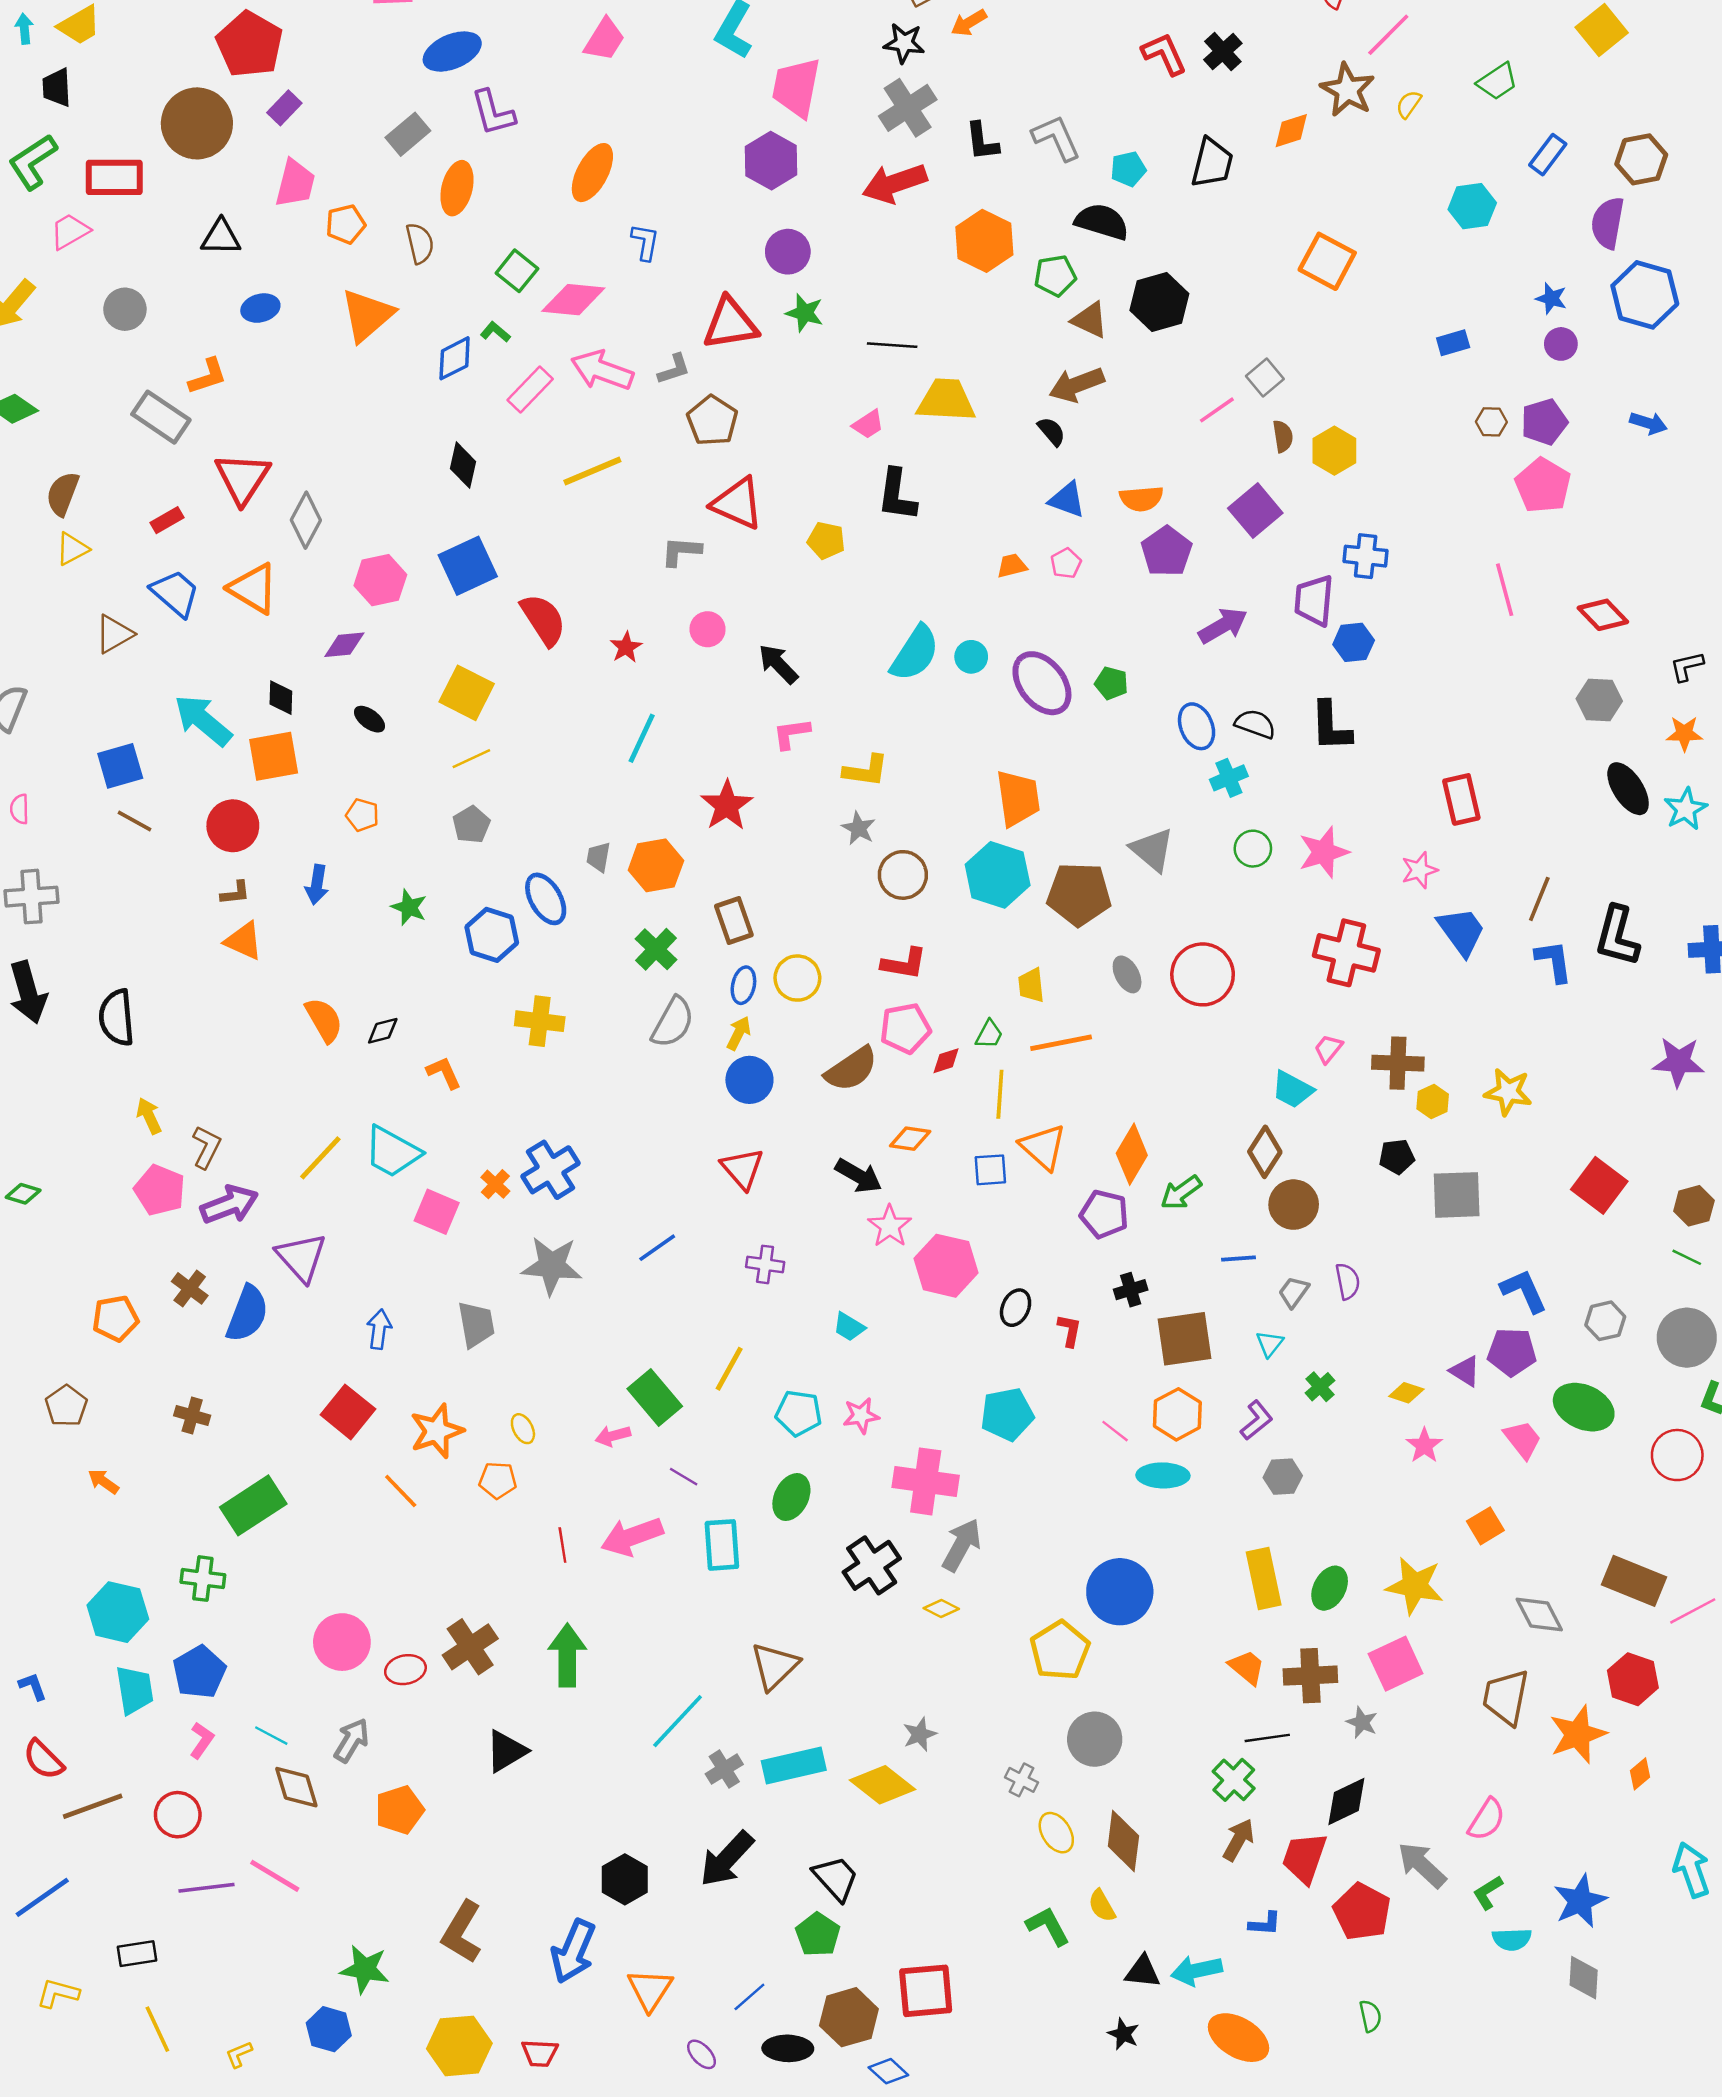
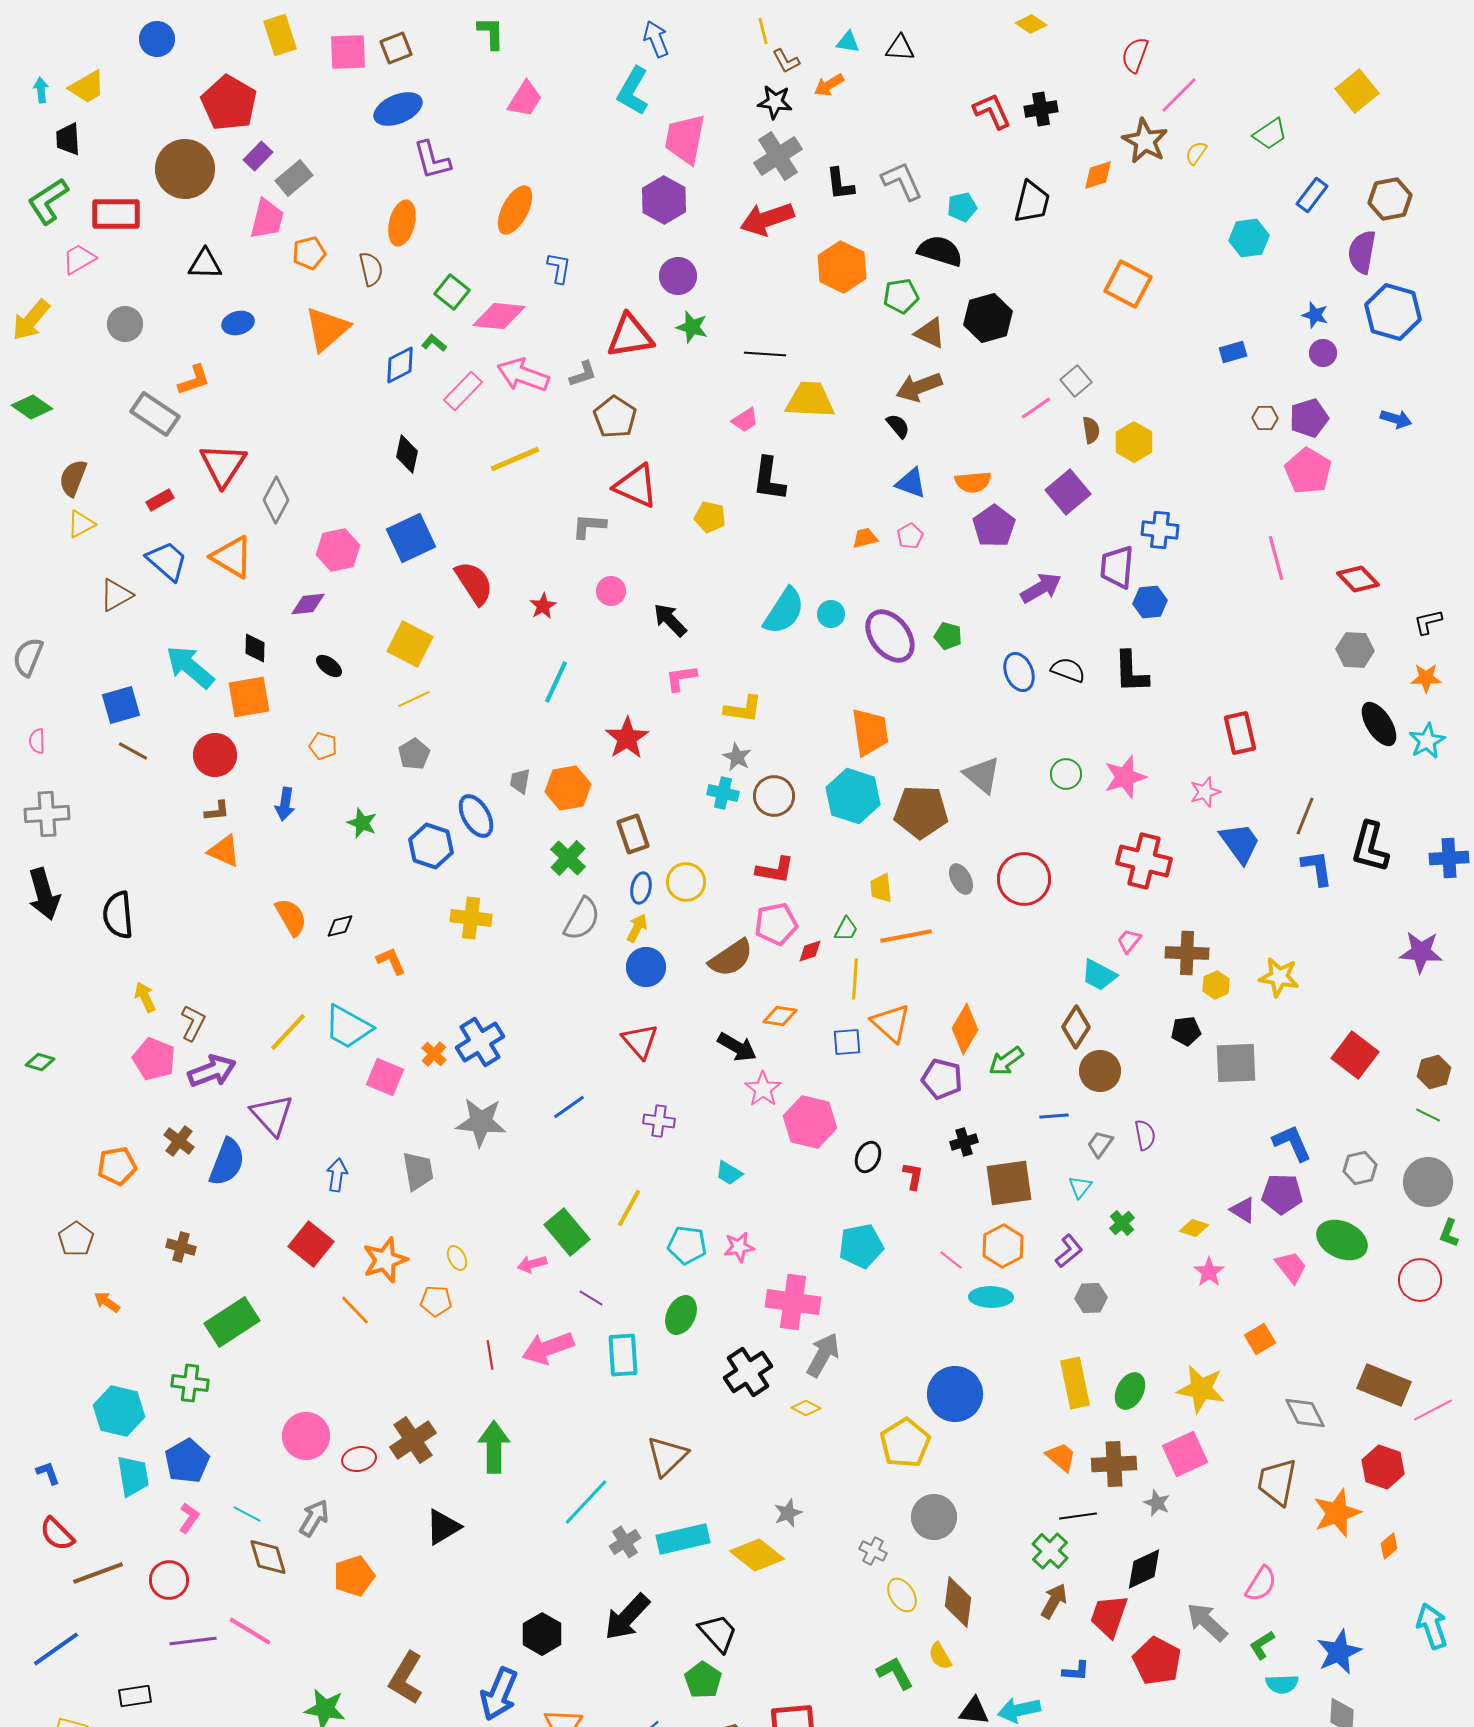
black cross: (1223, 52) -> (1041, 109), turned 32
gray rectangle: (408, 134) -> (294, 178), moved
cyan cross: (1229, 778) -> (723, 793), moved, turned 36

